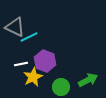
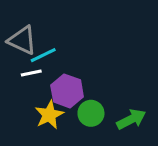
white line: (21, 64) -> (31, 73), moved
green circle: (61, 87) -> (91, 113), moved

